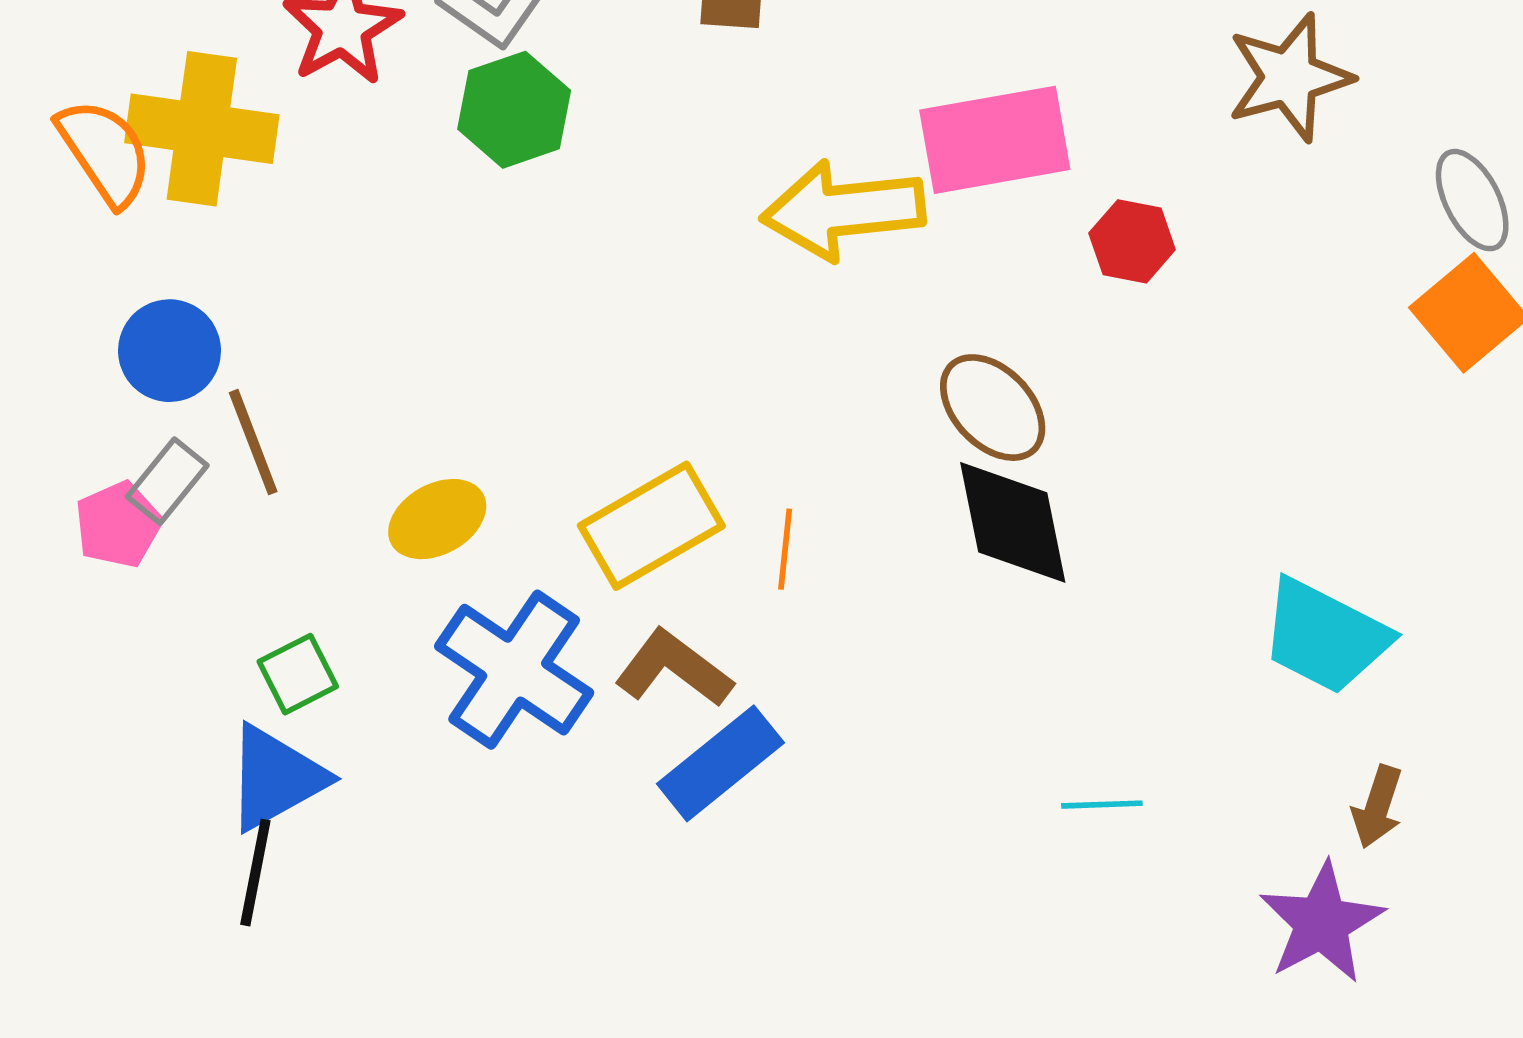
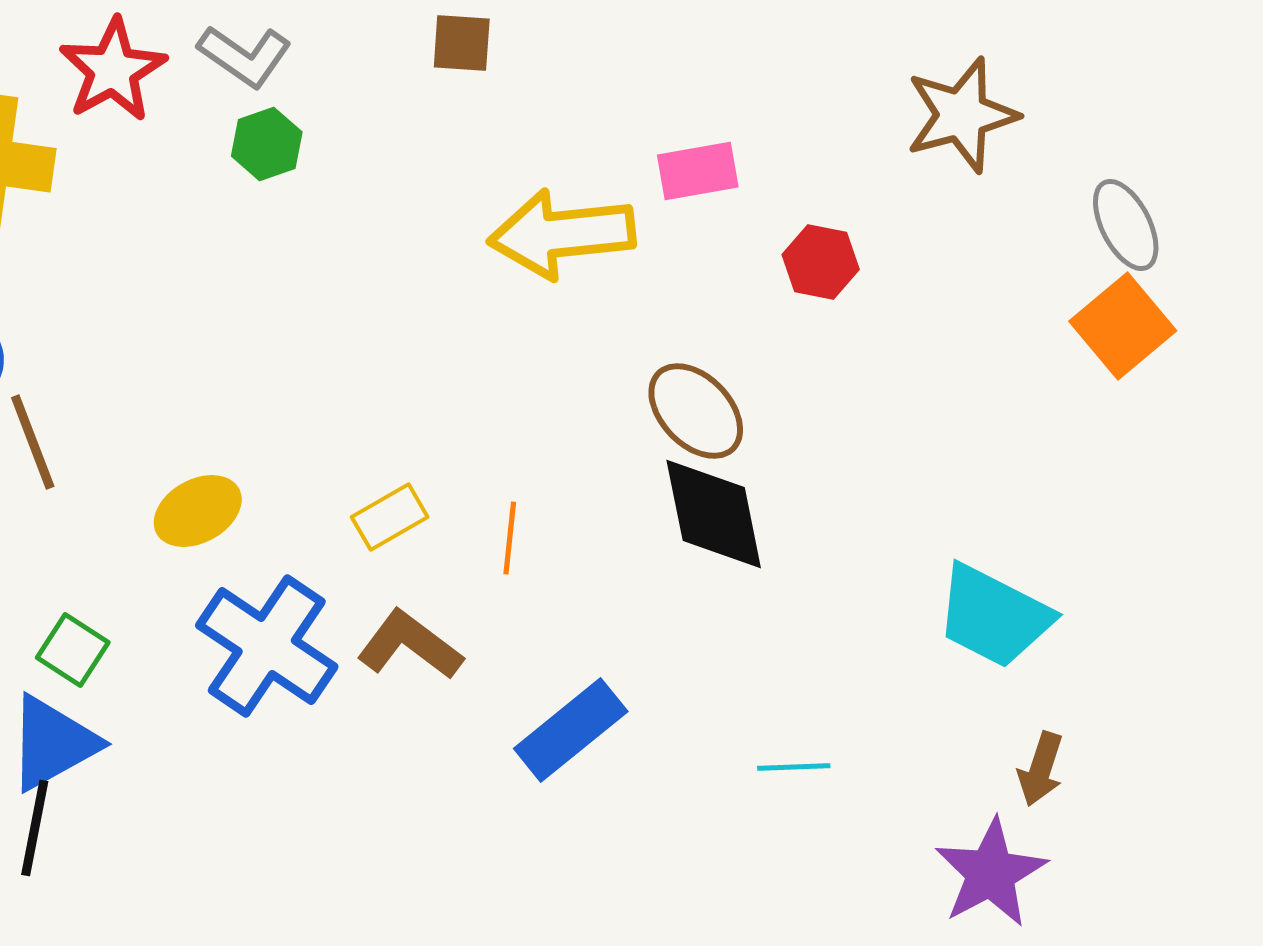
green hexagon: (514, 110) -> (267, 144), size x0.7
pink rectangle: (995, 140) -> (698, 171), size x0.6
yellow rectangle: (651, 526) -> (390, 517), size x0.6
green square: (298, 674) -> (73, 650), turned -30
blue rectangle: (720, 763) -> (571, 730), moved

